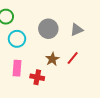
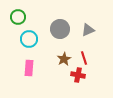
red line: (73, 58) -> (84, 58), turned -56
red cross: (37, 77) -> (78, 75), moved

